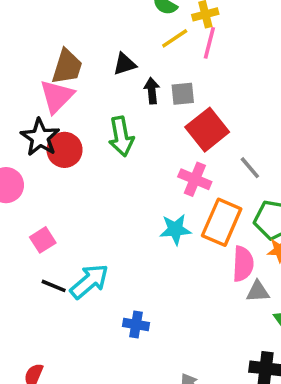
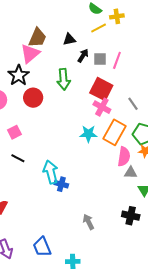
pink line: (209, 43) -> (117, 60), moved
black arrow: (152, 91) -> (83, 56), turned 32
red square: (207, 130) -> (101, 89), moved, turned -30
red circle: (65, 150) -> (33, 98), moved
cyan arrow: (89, 281) -> (51, 172), moved, turned -70

